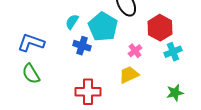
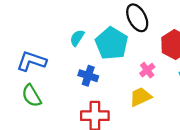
blue cross: (82, 46) -> (88, 76), moved

